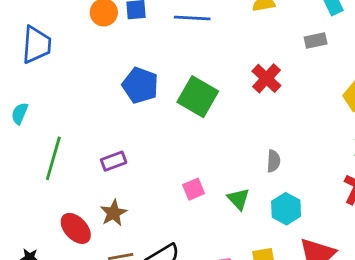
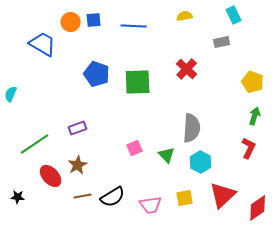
blue trapezoid: (36, 45) -> (43, 44), moved, turned -64
green square: (198, 97) -> (138, 82), turned -32
green line: (53, 158) -> (35, 144), moved, turned 40
gray semicircle: (273, 161) -> (192, 128), size x1.8

